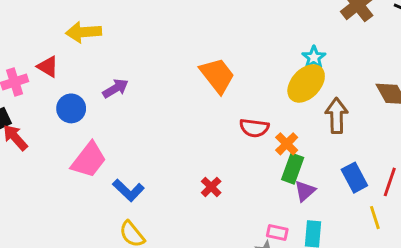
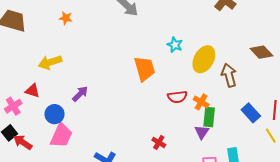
cyan star: (314, 57) -> (175, 45), moved
orange trapezoid: (217, 75) -> (145, 69), turned 36
pink trapezoid: (89, 160) -> (61, 135), moved
purple triangle: (305, 191) -> (202, 132), moved

